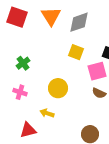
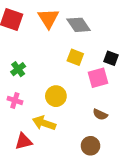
gray diamond: (79, 22) -> (79, 25), turned 75
brown semicircle: (99, 93) -> (100, 114), moved
yellow arrow: (47, 113) -> (44, 123), size x1.5

